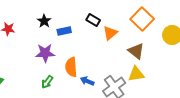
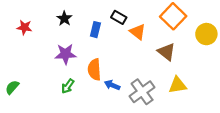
blue rectangle: (64, 31) -> (95, 30), moved, turned -64
orange triangle: (110, 33) -> (138, 32), turned -42
yellow triangle: (136, 74) -> (178, 85), moved

